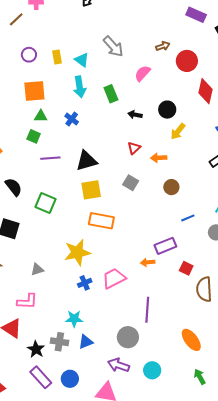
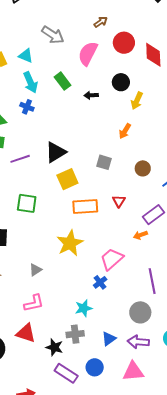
red circle: (187, 61) -> (124, 43), moved
pink semicircle: (142, 73) -> (88, 53), size x1.4
blue cross: (72, 119) -> (27, 107), moved
red triangle: (134, 148) -> (119, 201), moved
orange arrow: (159, 158) -> (125, 131), turned -42
brown circle: (171, 187) -> (143, 168), moved
blue cross: (85, 283) -> (100, 282), moved
blue triangle: (86, 342) -> (109, 339), moved

